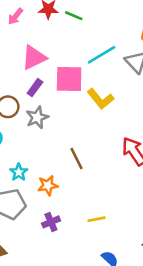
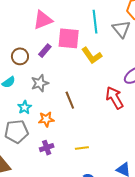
cyan line: (102, 55) -> (95, 22), turned -70
purple rectangle: (35, 88) -> (45, 51), moved
gray star: (37, 117) -> (40, 83), moved

